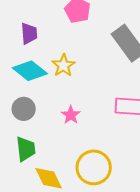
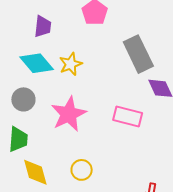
pink star: (71, 115) -> (69, 114), size x1.8
yellow circle: (94, 167) -> (82, 170), size x0.6

